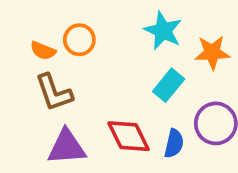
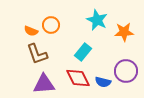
cyan rectangle: (169, 85) -> (83, 52), moved
blue semicircle: (174, 143) -> (103, 82), turned 91

